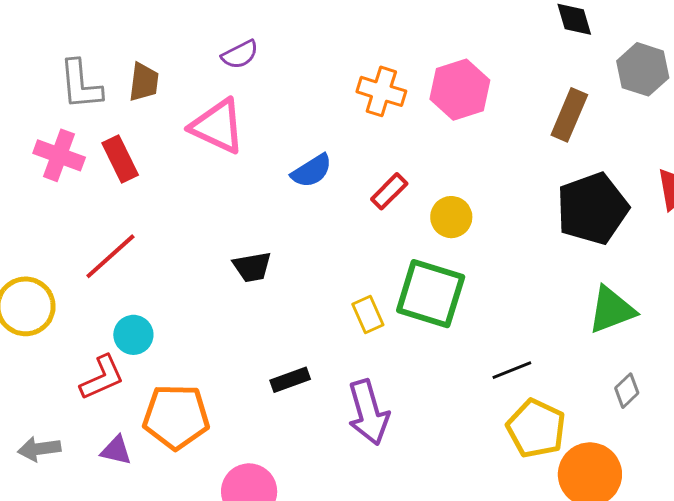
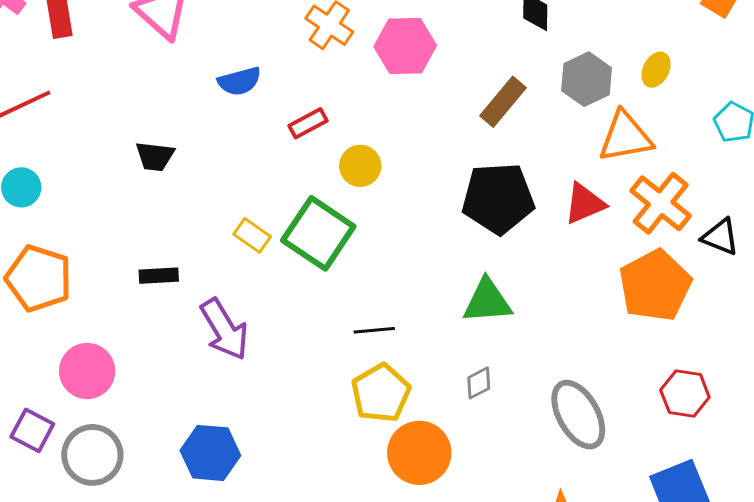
yellow rectangle: (368, 314) -> (252, 235), turned -48
purple arrow: (368, 412) -> (224, 329), turned -32

